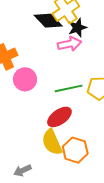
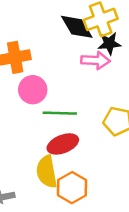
green line: (69, 88) -> (60, 113), moved

